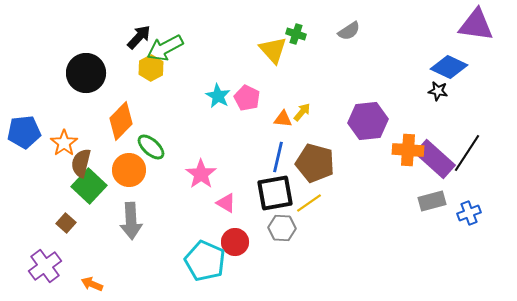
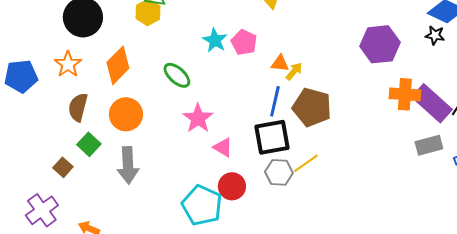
yellow arrow: (302, 112) -> (294, 71), moved
purple hexagon: (368, 121) -> (380, 44), moved
orange star: (64, 143) -> (68, 64), moved
green ellipse: (151, 147) -> (177, 75), moved
green square: (89, 186) -> (89, 144), moved, size x0.7
yellow line: (309, 203) -> (306, 163), moved

